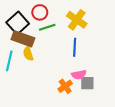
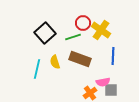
red circle: (40, 12) -> (83, 23), moved
brown rectangle: (23, 39) -> (80, 59), moved
blue line: (75, 47) -> (113, 56), moved

